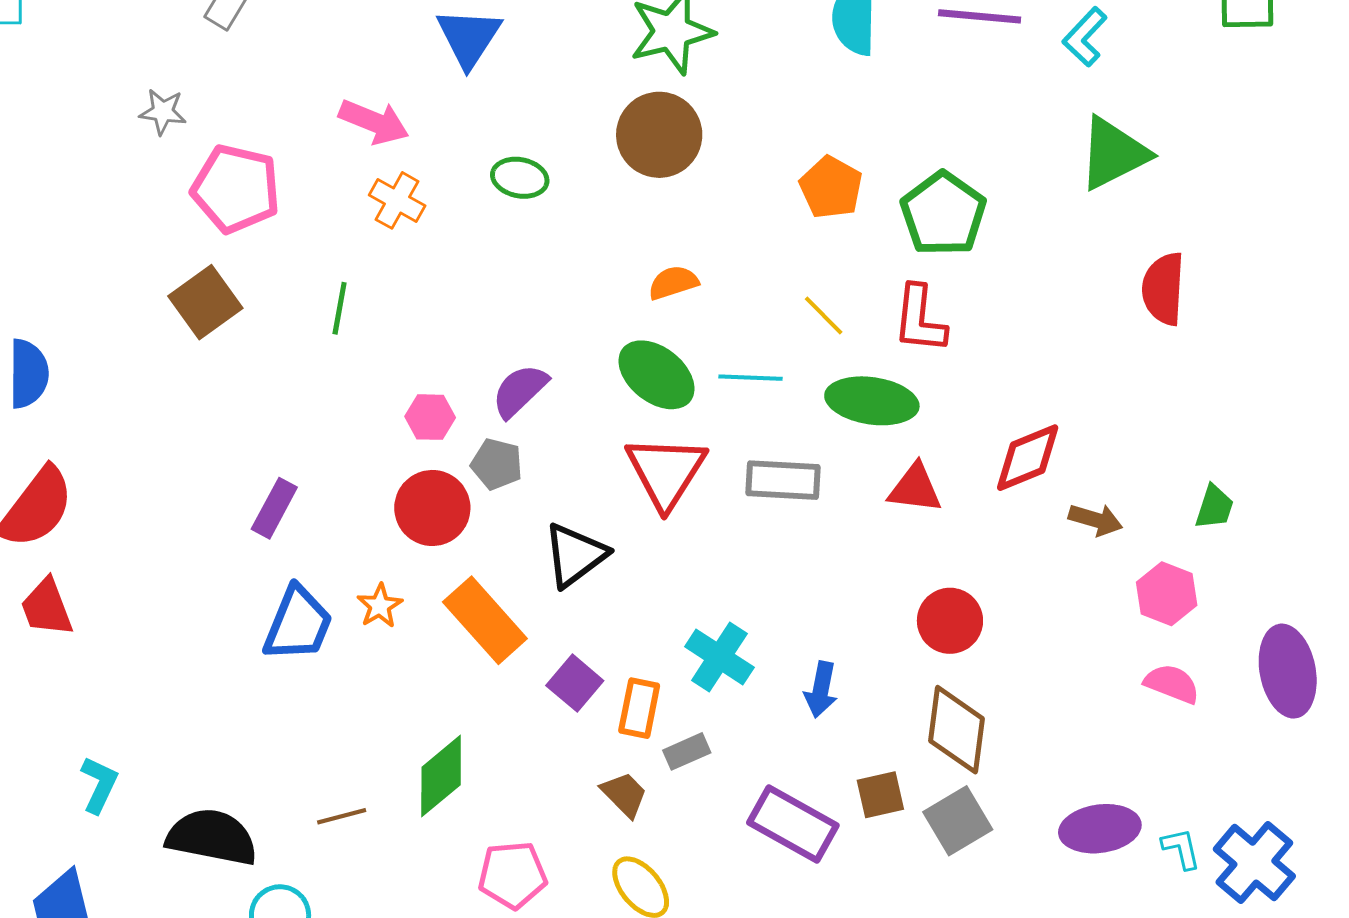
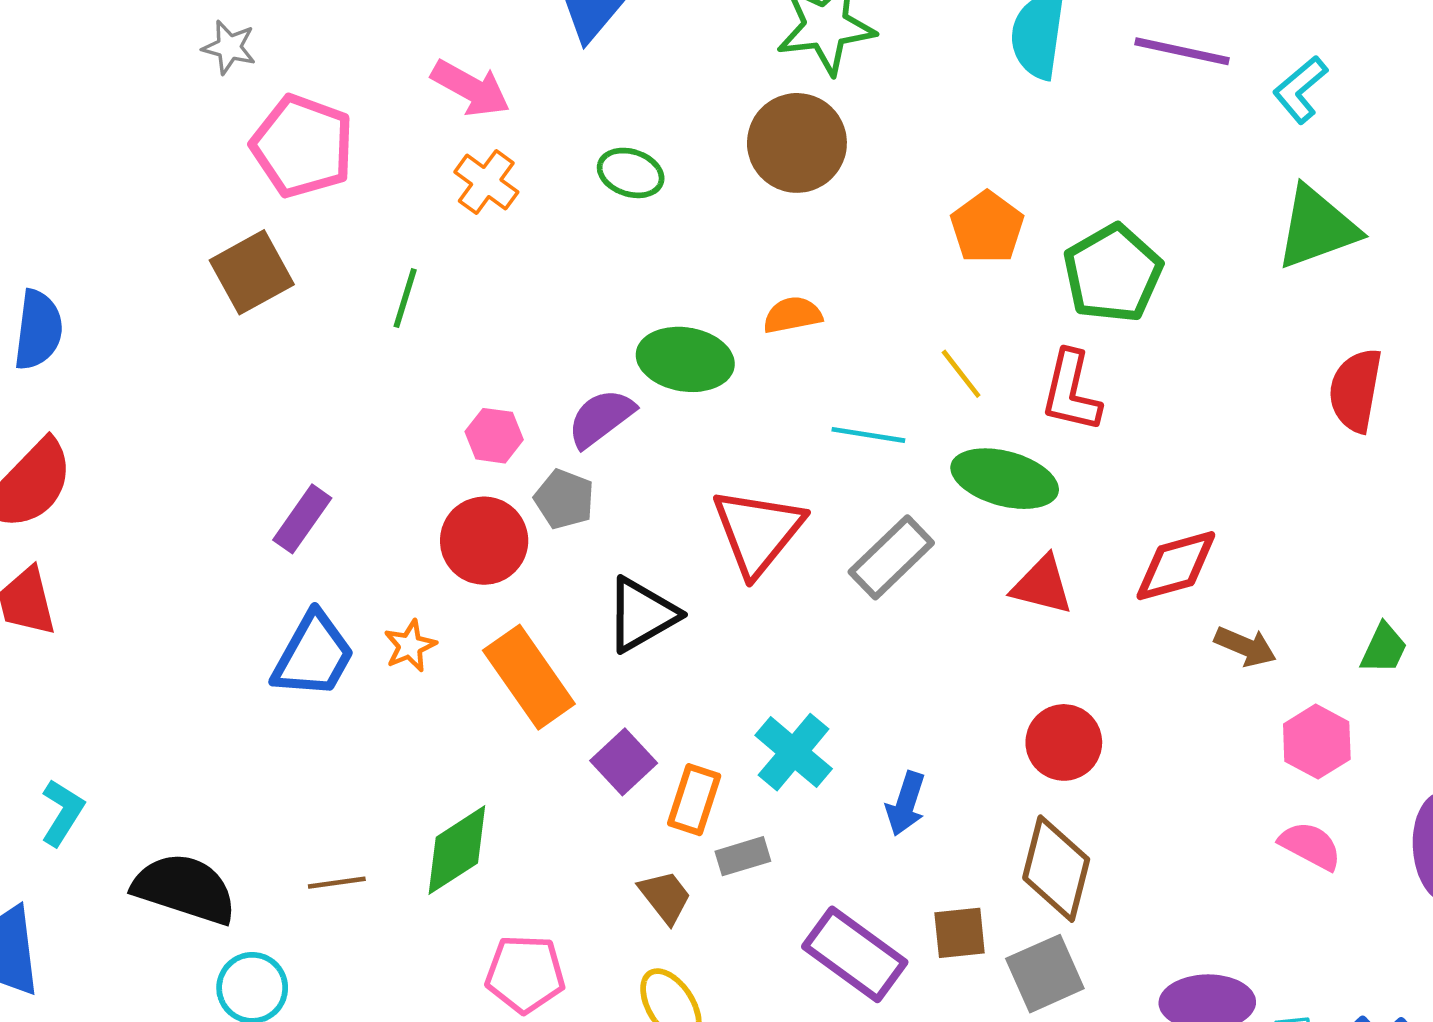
green ellipse: (657, 375) -> (685, 359), moved, turned -36
gray rectangle: (783, 480) -> (891, 557), turned -54

